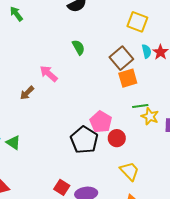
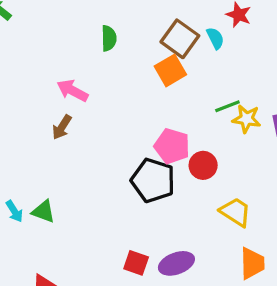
green semicircle: (78, 47) -> (109, 38), turned 42
cyan semicircle: (146, 51) -> (215, 38), moved
orange square: (128, 78) -> (170, 70), moved
brown arrow: (27, 93) -> (62, 127), moved

